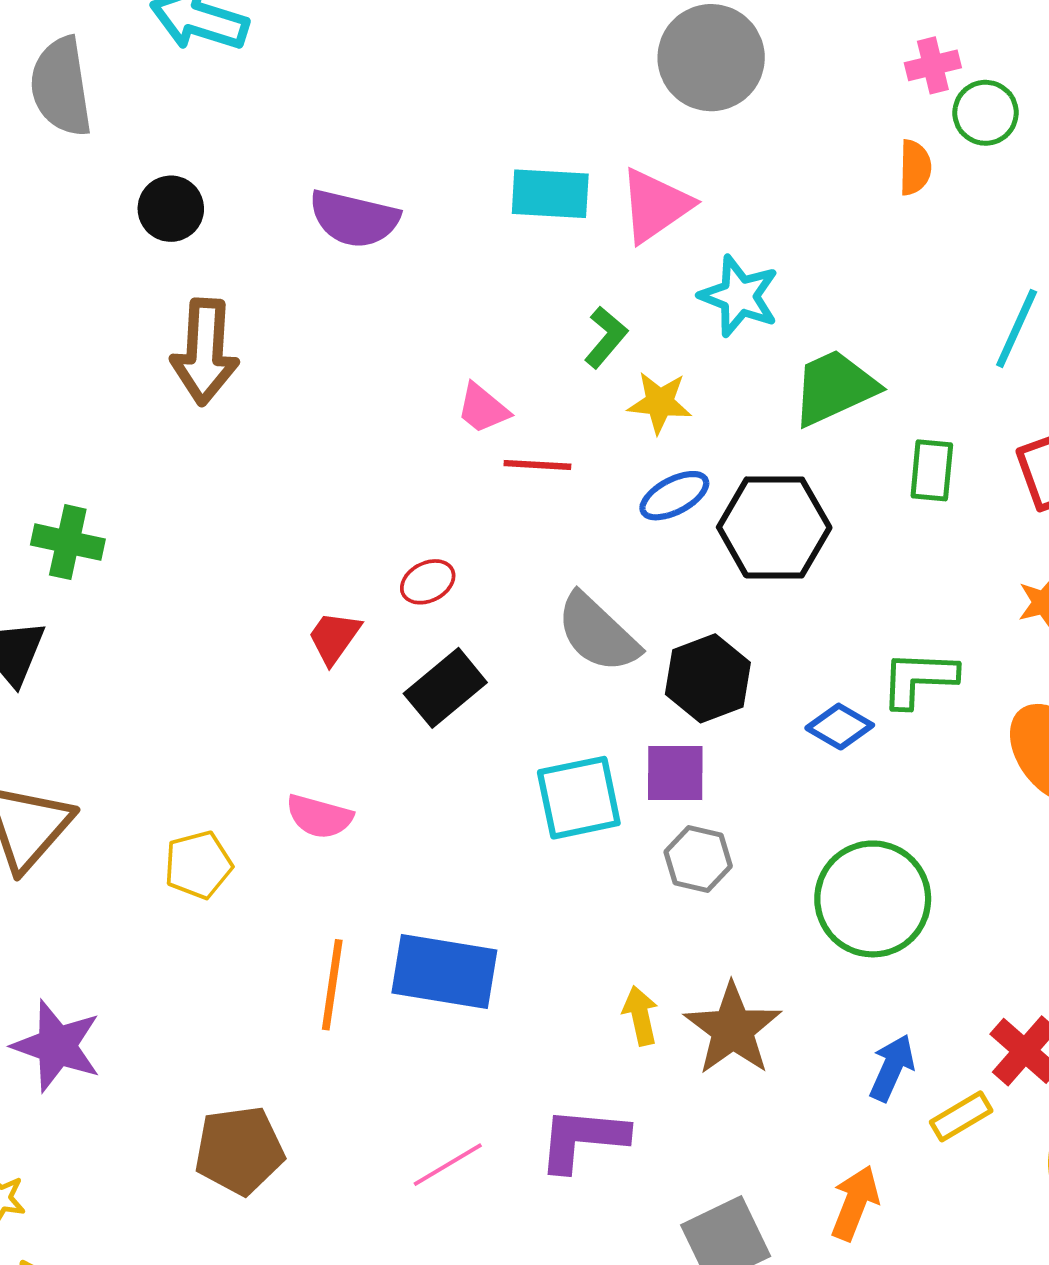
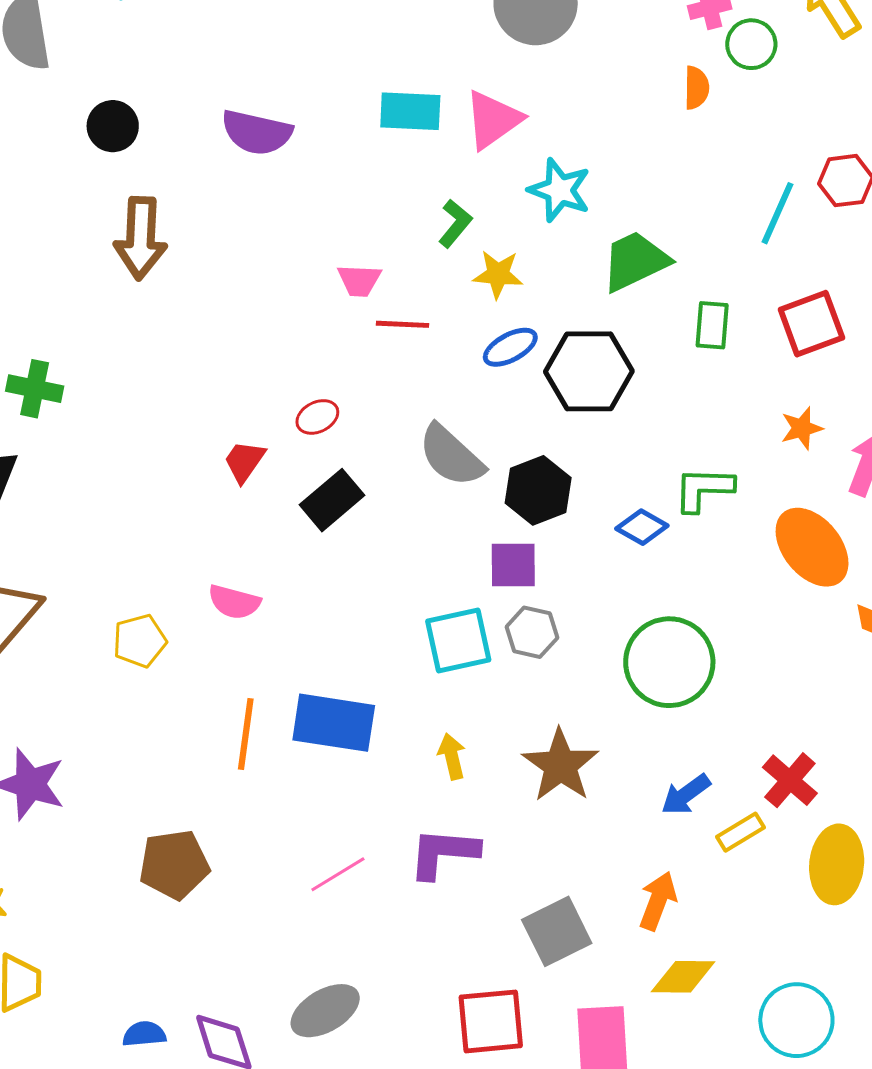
pink trapezoid: (483, 408) -> (359, 280), turned -36
cyan square: (579, 798) -> (458, 641), moved
yellow arrow: (640, 1016) -> (452, 756), moved
blue arrow: (892, 1068) -> (686, 795), turned -150

